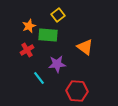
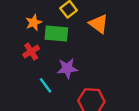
orange triangle: (85, 47) -> (99, 24), moved

